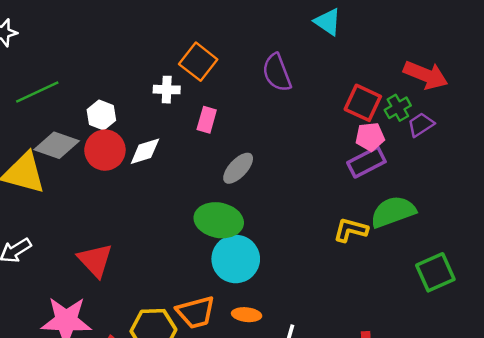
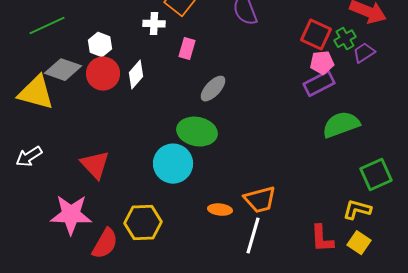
white diamond: (145, 151) -> (136, 75), turned -32
yellow L-shape: (351, 230) -> (357, 210), moved
cyan circle: (236, 259) -> (173, 164), moved
orange trapezoid: (196, 312) -> (260, 200), moved

